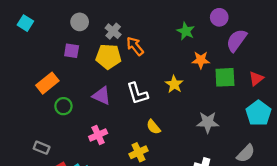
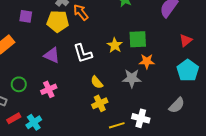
orange star: (201, 60) -> (147, 61), moved
green square: (225, 77) -> (138, 39), moved
green circle: (63, 106) -> (19, 84), moved
gray star: (208, 122) -> (132, 78), moved
yellow cross: (138, 152) -> (100, 103), moved

